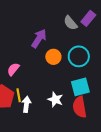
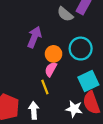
pink semicircle: (13, 69) -> (51, 69), moved
yellow line: (19, 95) -> (45, 87), moved
white star: (55, 100) -> (74, 109), moved

